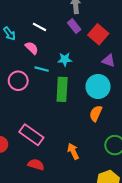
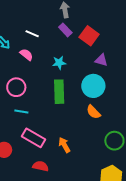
cyan line: (42, 69) -> (21, 111), moved
orange semicircle: (96, 113) -> (93, 112), turned -63
orange arrow: (73, 151) -> (64, 145), moved

